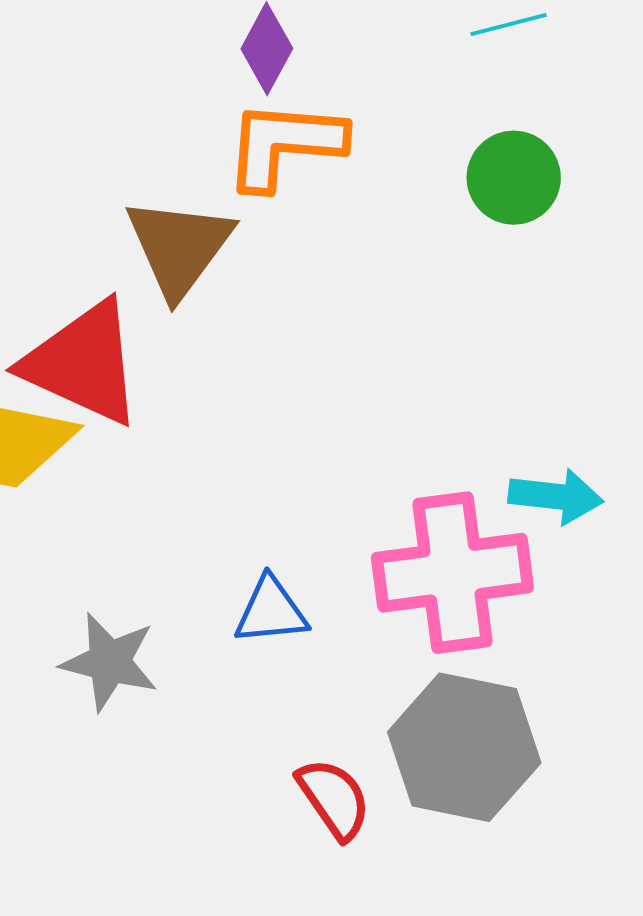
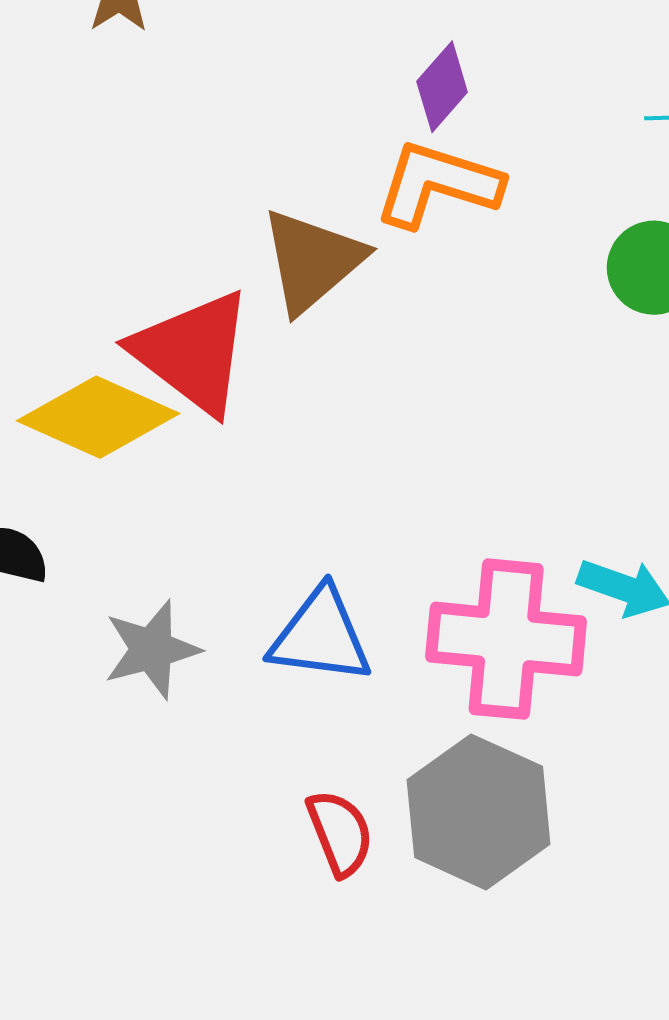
blue triangle: (271, 611) -> (321, 636), size x1.4
gray star: (109, 662) -> (152, 649), turned 30

